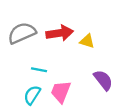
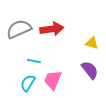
yellow triangle: (87, 41) -> (92, 43), moved

